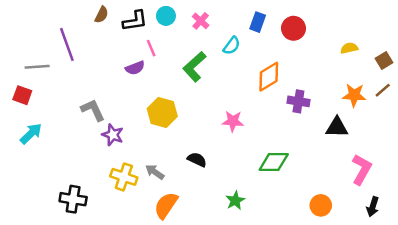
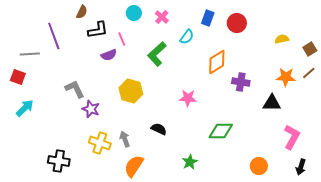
black L-shape: (135, 21) -> (98, 30), moved
gray arrow: (155, 172) -> (125, 139), turned 35

